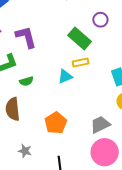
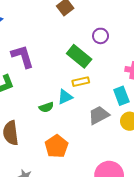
green semicircle: (26, 81) -> (46, 107), moved
gray trapezoid: (100, 125) -> (99, 115), moved

